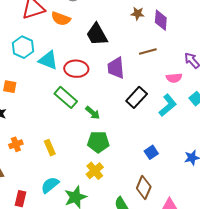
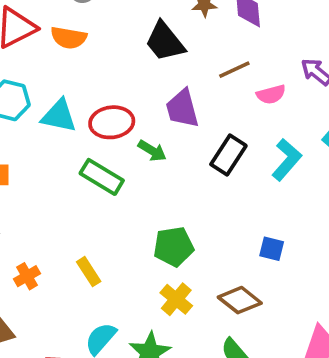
black trapezoid: (97, 34) -> (165, 42), moved
pink semicircle: (174, 78) -> (271, 94), moved
green arrow: (93, 113) -> (152, 151), moved
blue square: (151, 152) -> (272, 249), turned -32
brown diamond: (144, 188) -> (240, 300), moved, turned -65

